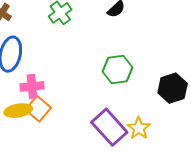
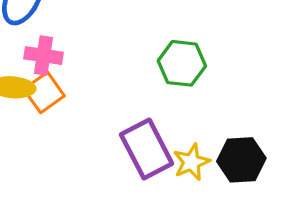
black hexagon: (173, 88) -> (241, 160), moved

